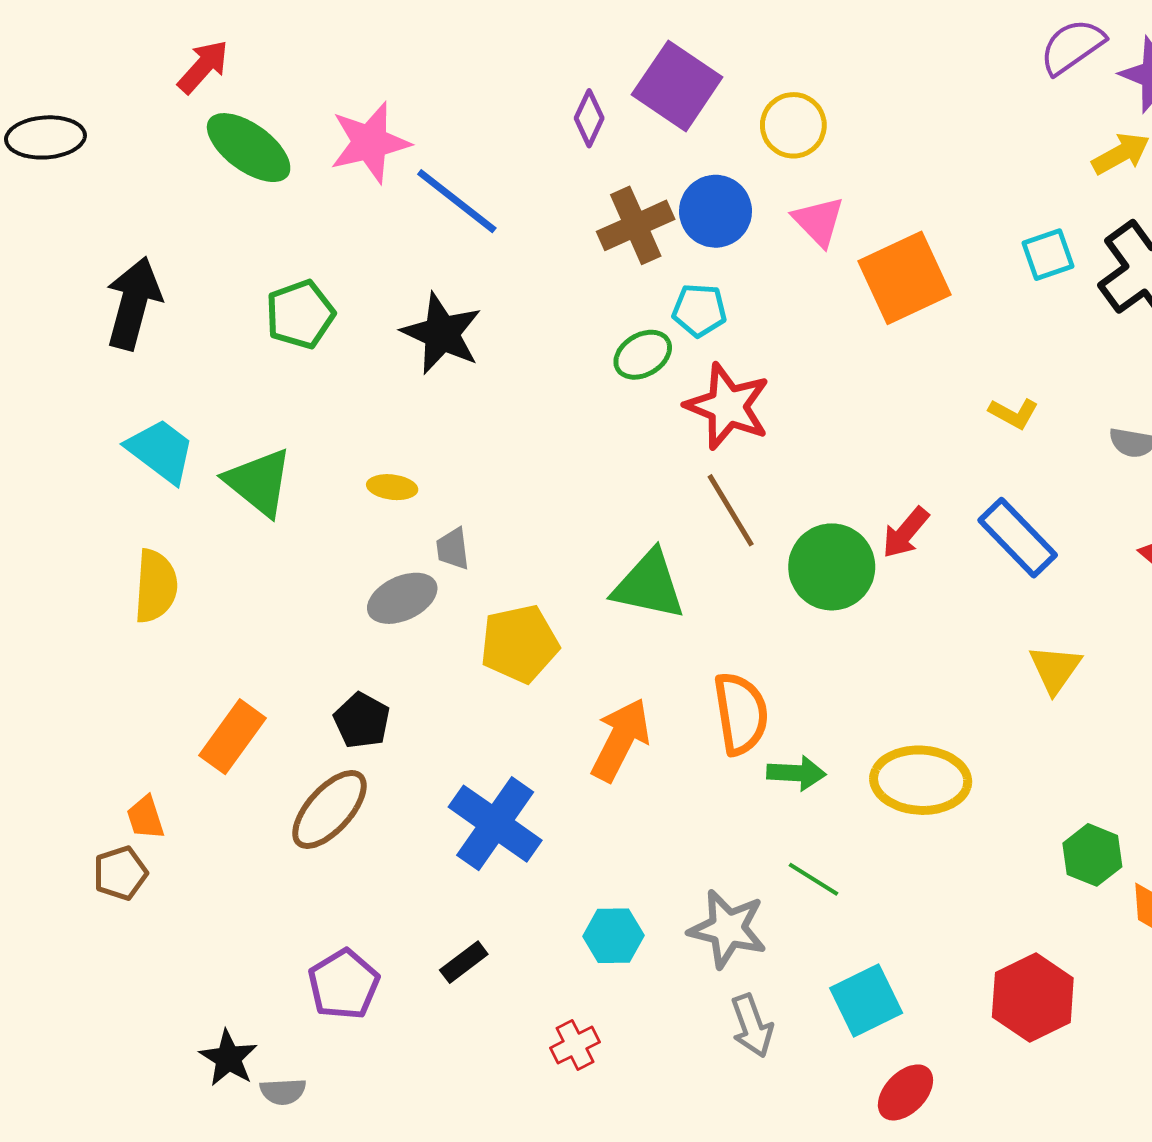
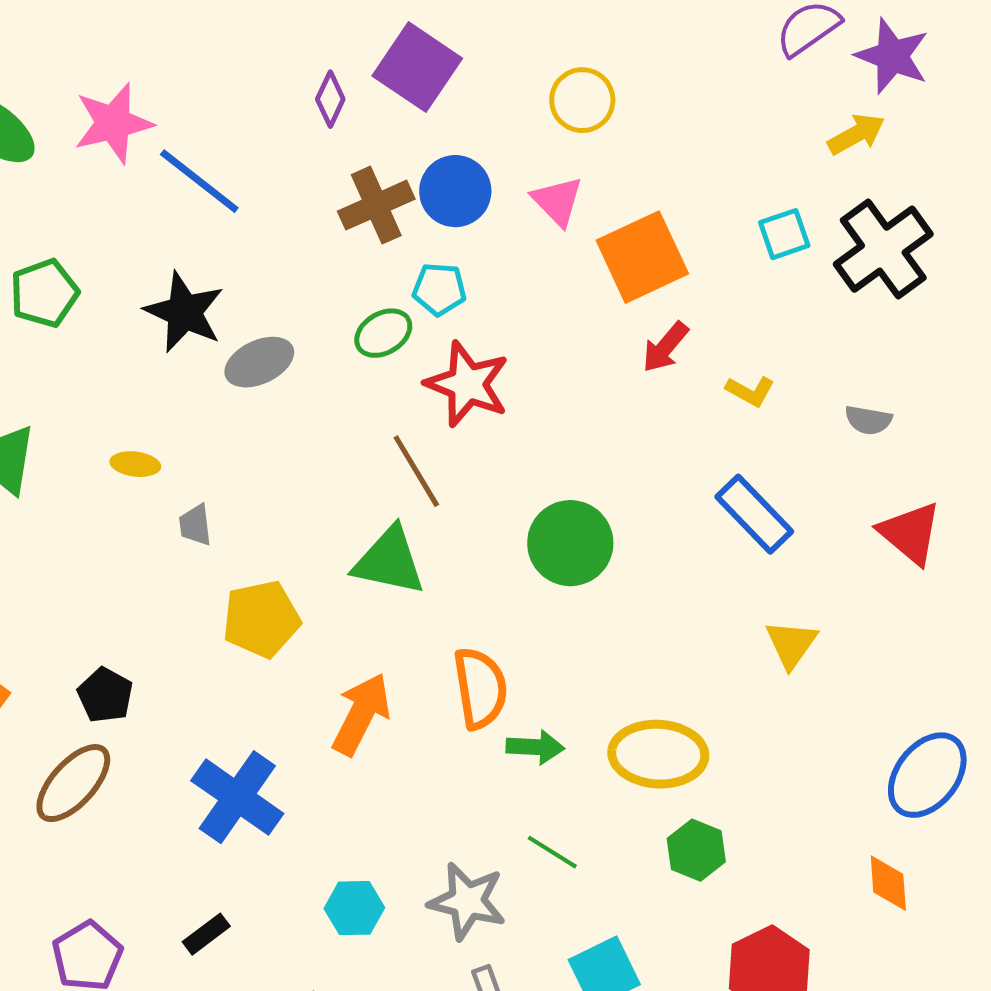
yellow circle: (793, 125) -> (582, 100), moved
brown line: (731, 510) -> (416, 471), moved
red arrow: (905, 533) -> (665, 347), moved
gray ellipse: (402, 598) -> (259, 362), moved
green hexagon: (1092, 855) -> (696, 850), moved

